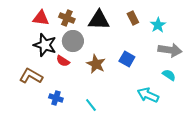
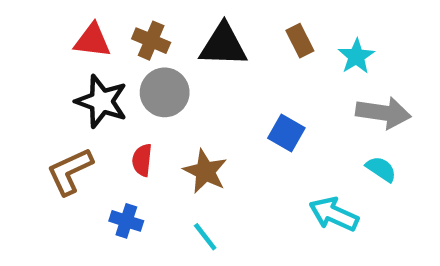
red semicircle: (63, 61) -> (142, 160), moved, turned 64
brown star: (96, 64) -> (205, 171), moved
brown L-shape: (31, 76) -> (70, 171), turned -55

